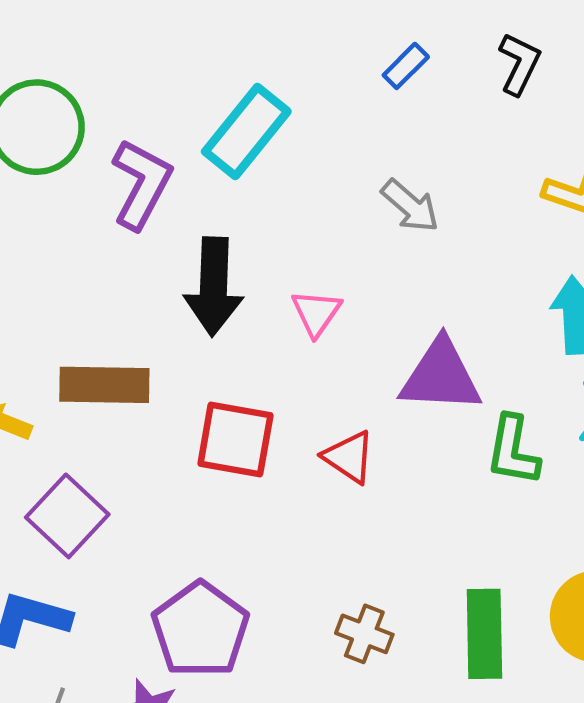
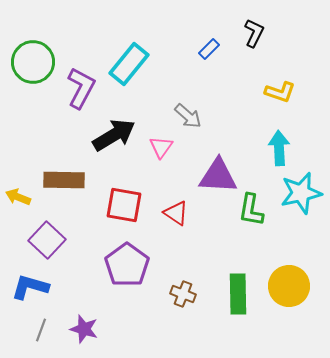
blue rectangle: (406, 66) -> (209, 49), moved
gray arrow: (410, 206) -> (188, 116), moved
black arrow: (214, 287) -> (114, 135), turned -123
purple pentagon: (200, 630) -> (127, 265), moved

